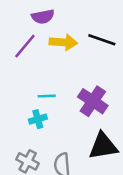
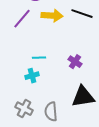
purple cross: (93, 101) -> (75, 62), size x0.6

